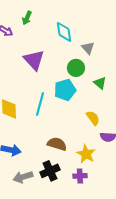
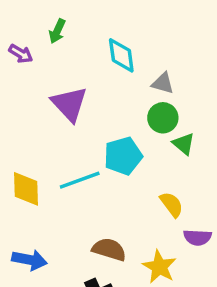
gray triangle: (88, 48) -> (163, 83), turned -32
green circle: (76, 68) -> (163, 118), moved
cyan line: (40, 104) -> (80, 180), turned 55

